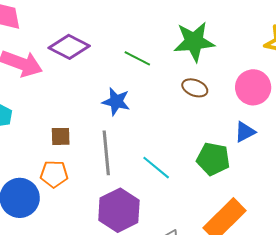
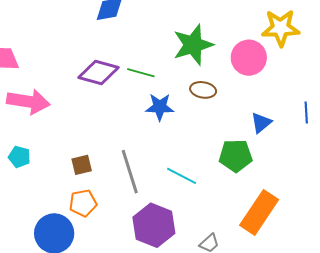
purple diamond: (69, 47) -> (98, 72), moved
pink circle: (253, 87) -> (249, 58), moved
blue star: (116, 102) -> (160, 107), moved

